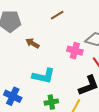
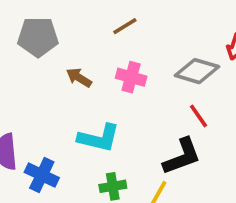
pink cross: (75, 51) -> (131, 77), moved

